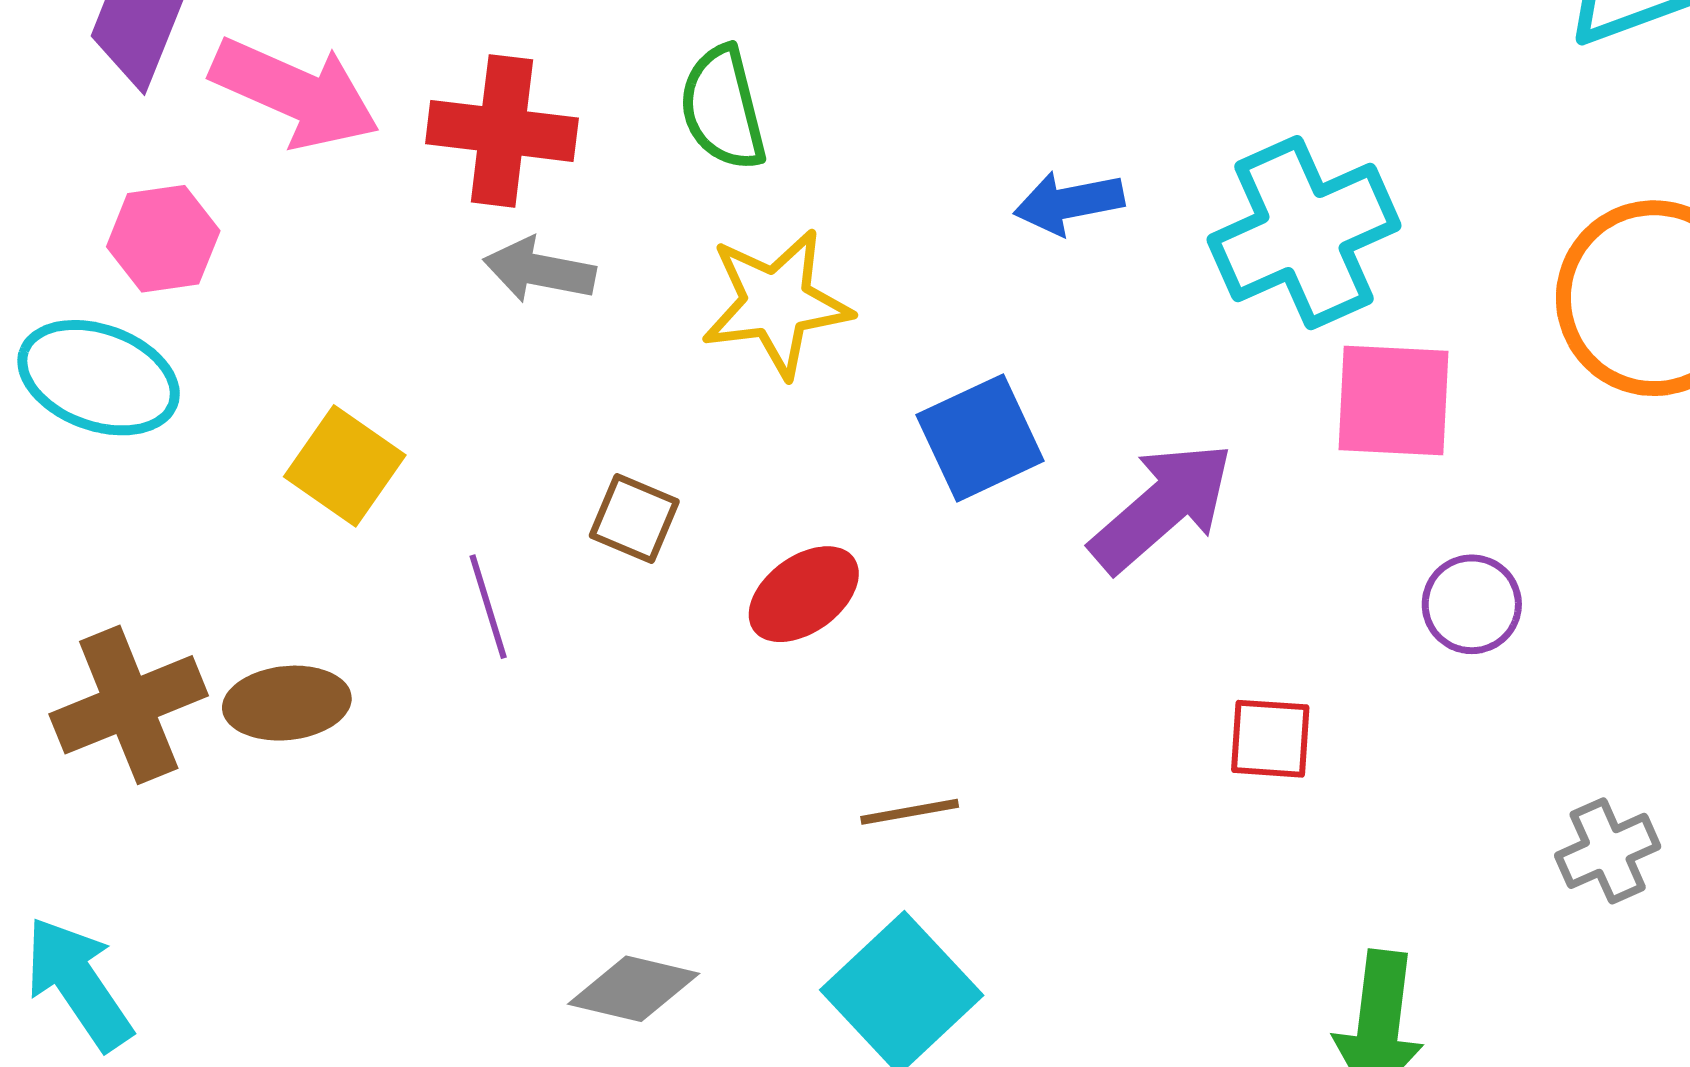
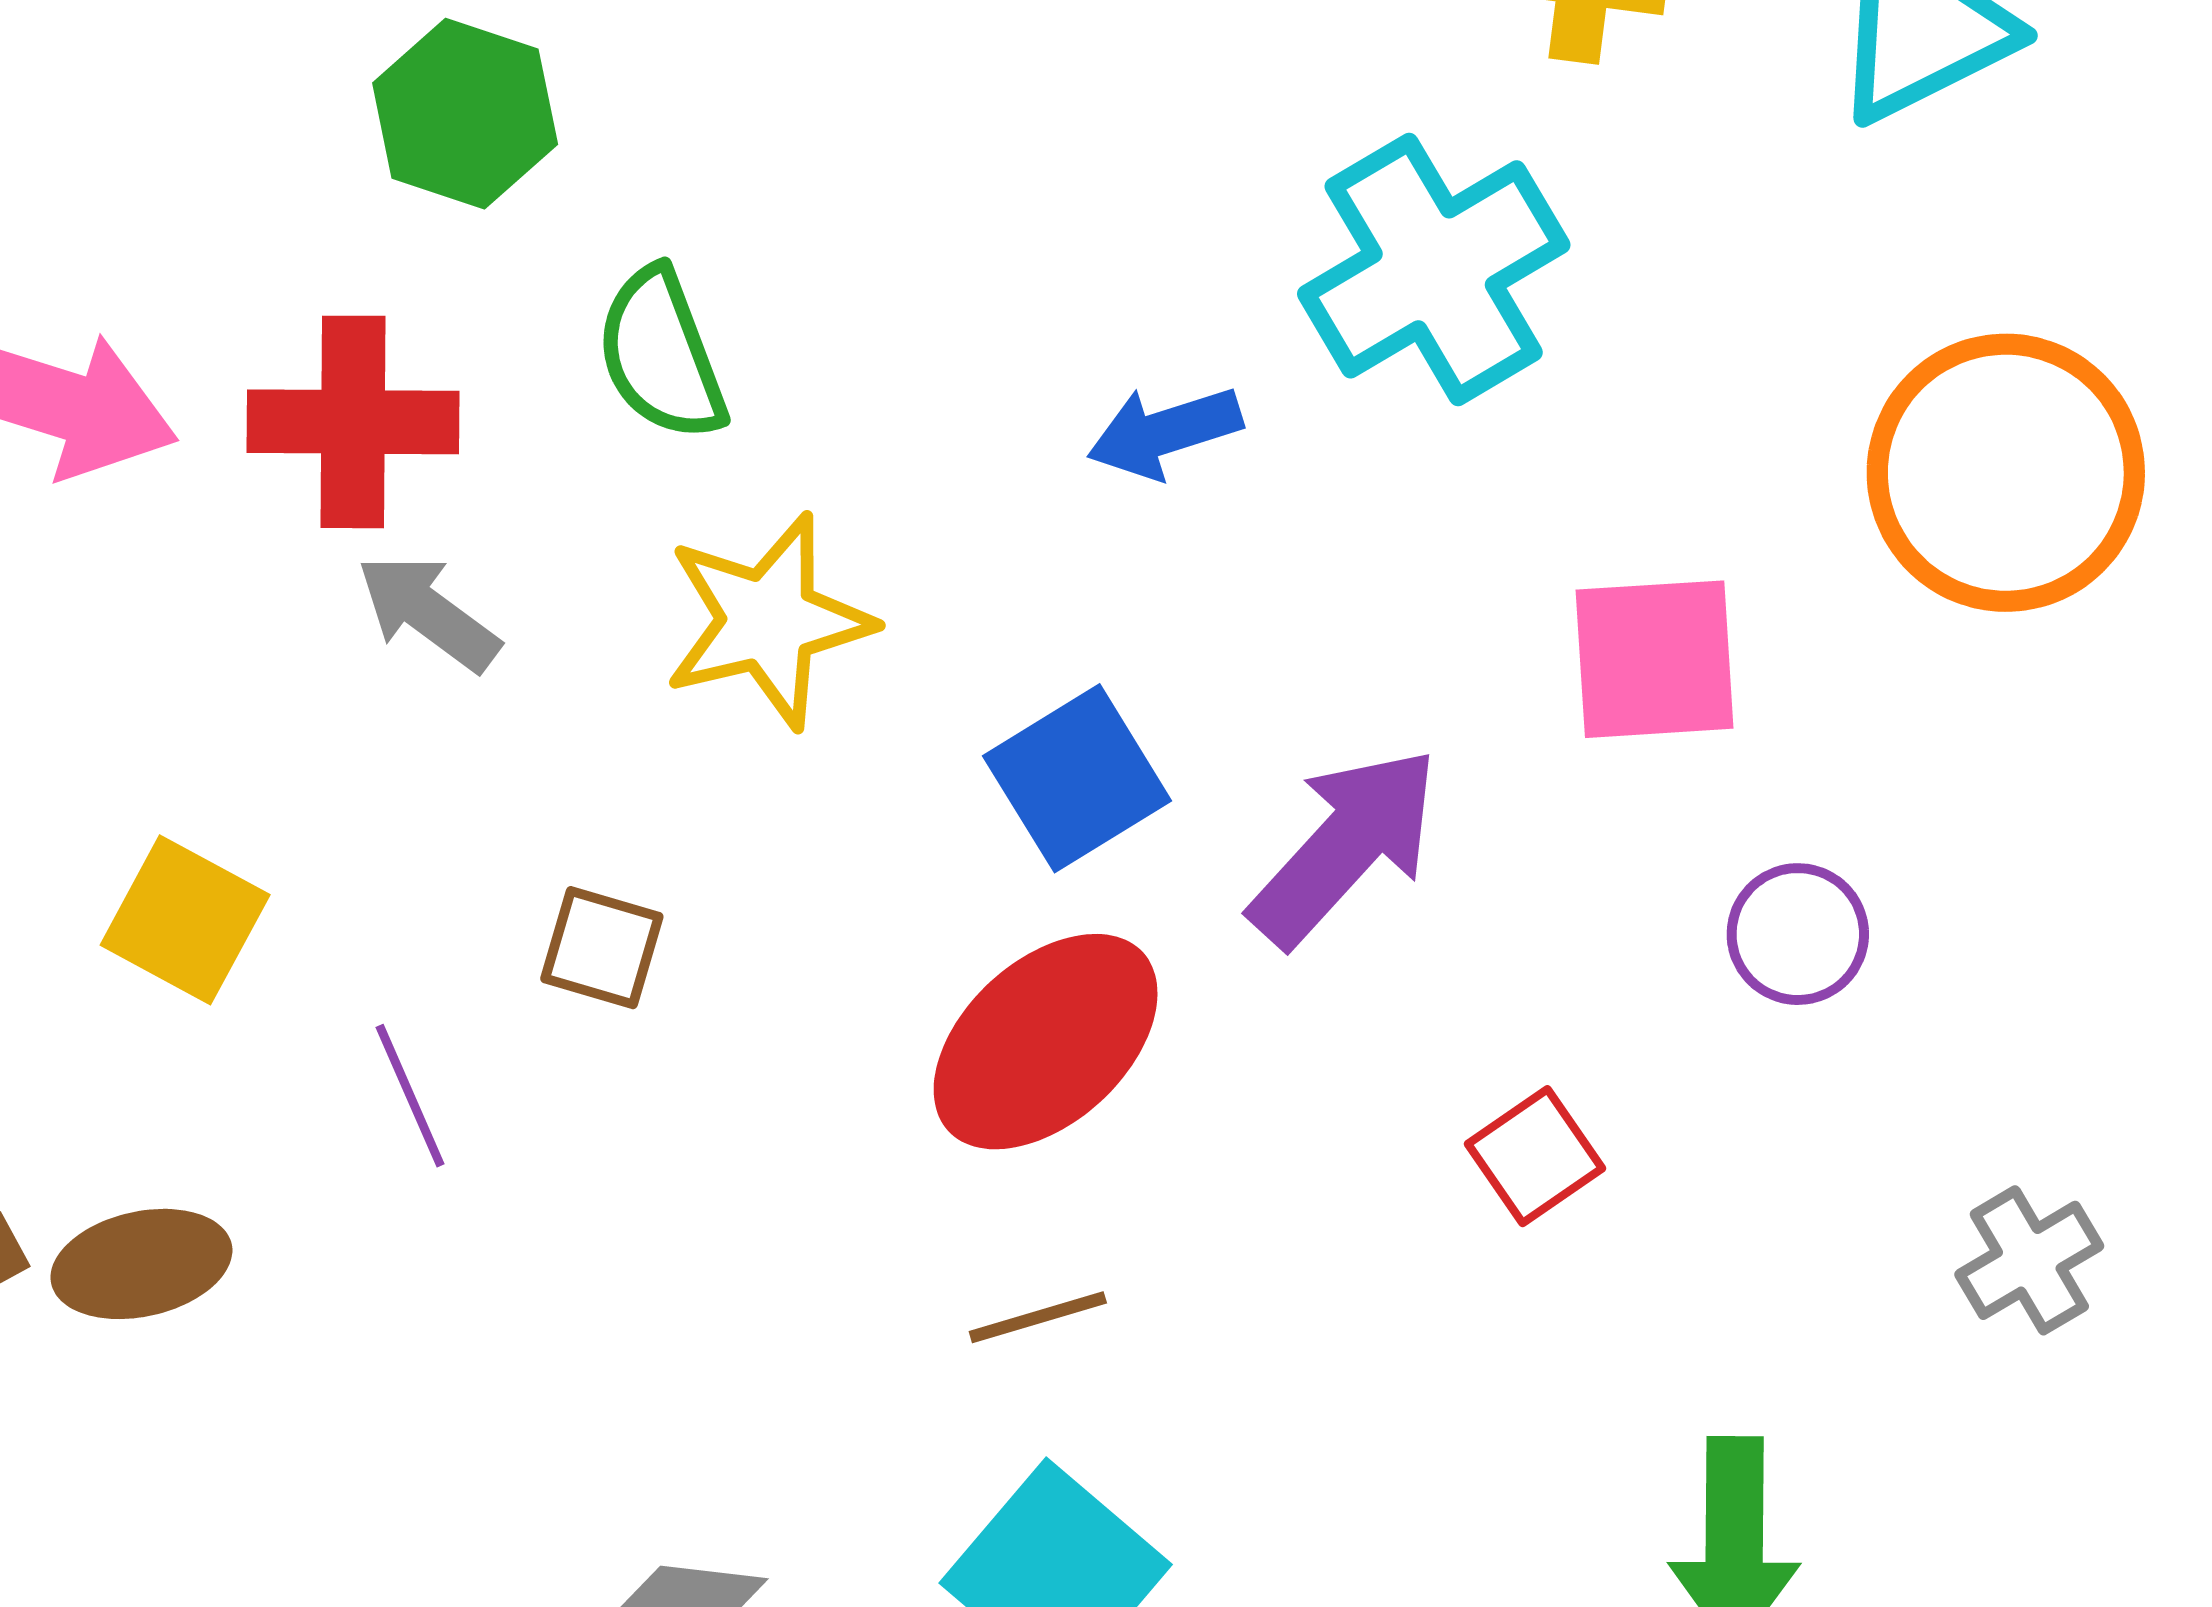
cyan cross: (1304, 233) -> (1434, 269), moved
gray arrow: (539, 270) -> (428, 612), turned 32
red ellipse: (804, 594) -> (1046, 1042), moved, size x1.5
red square: (1270, 739) -> (1535, 1156), turned -32

